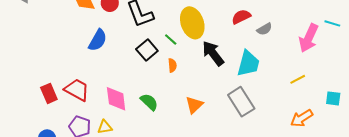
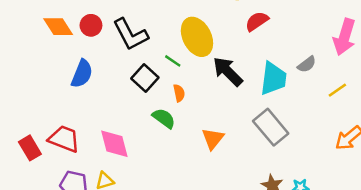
gray semicircle: (264, 29) -> (307, 64), moved
green semicircle: (149, 102) -> (164, 118), moved

